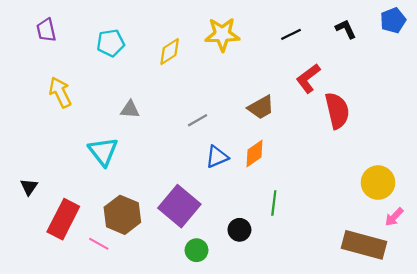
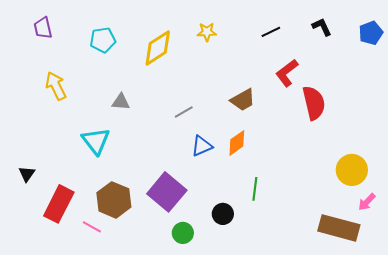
blue pentagon: (393, 20) -> (371, 33), moved
yellow star: (222, 34) -> (207, 32), size x0.6
yellow diamond: (170, 52) -> (158, 48), size x1.4

